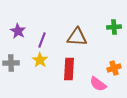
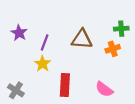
gray cross: (11, 63) -> (16, 90), moved, turned 35
orange cross: (114, 68) -> (113, 49), moved
red rectangle: (69, 69) -> (65, 85), moved

